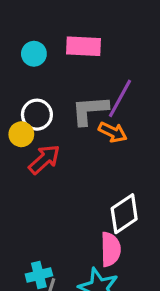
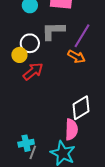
gray L-shape: (90, 110) -> (53, 31), moved

